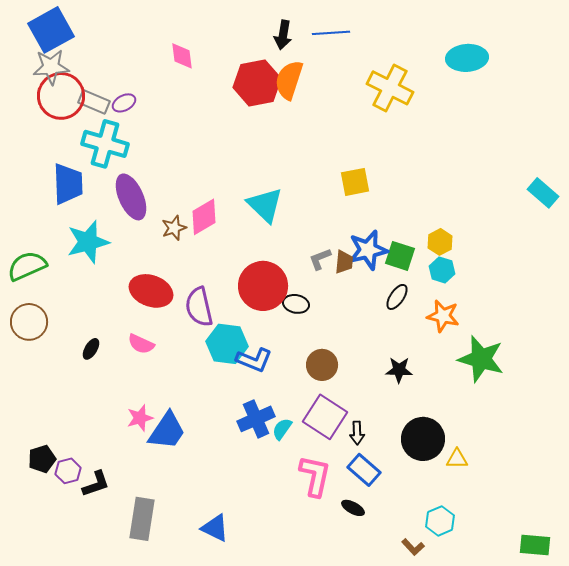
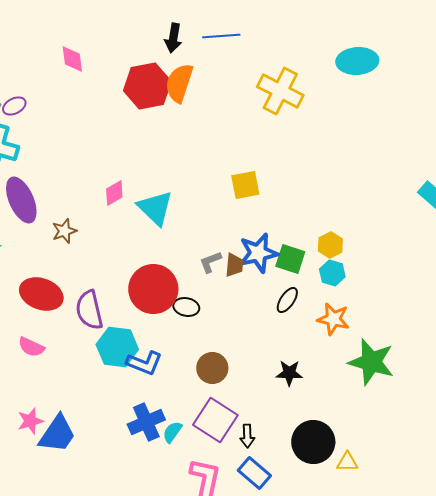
pink diamond: (204, 217) -> (114, 193), moved, size x0.7

